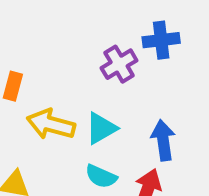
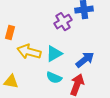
blue arrow: (163, 140) -> (85, 60), turned 60

